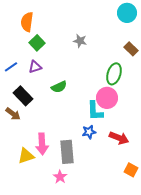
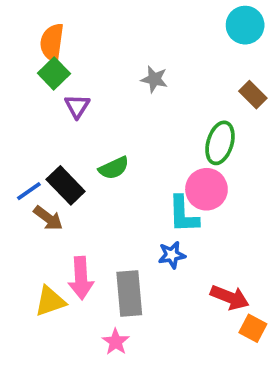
green square: (37, 43) -> (54, 73), moved
blue line: (11, 67) -> (29, 191), moved
purple triangle: (35, 67) -> (77, 106), moved, turned -40
black rectangle: (23, 96) -> (66, 185), moved
brown arrow: (13, 114) -> (48, 218), moved
red arrow: (119, 138) -> (230, 297), moved

